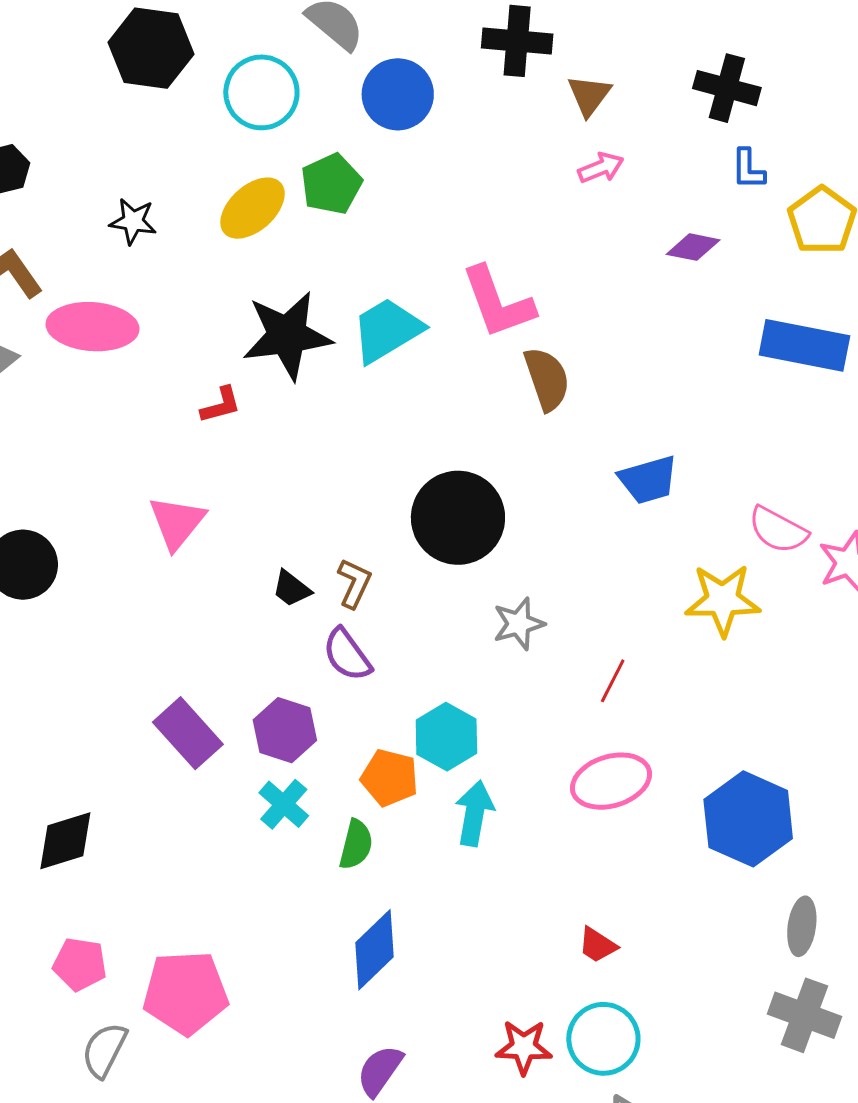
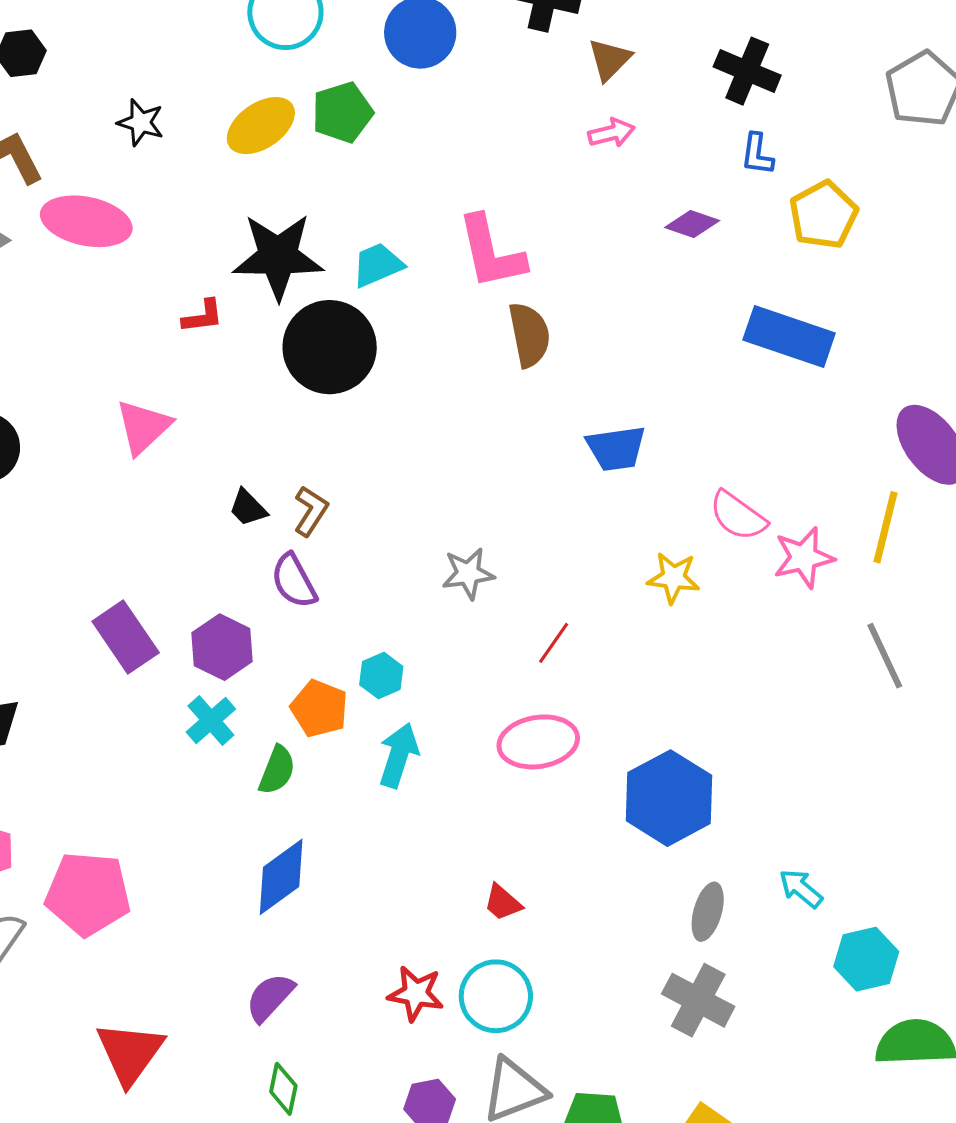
cyan trapezoid: (387, 330) -> (378, 265), size x0.7
black circle: (458, 518) -> (330, 347), moved
yellow star: (723, 600) -> (673, 578), size x0.7
cyan hexagon: (446, 737) -> (381, 676), size x0.7

